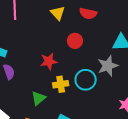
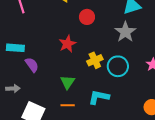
cyan circle: (86, 80) -> (118, 66), moved
yellow cross: (61, 84) -> (95, 60), moved

